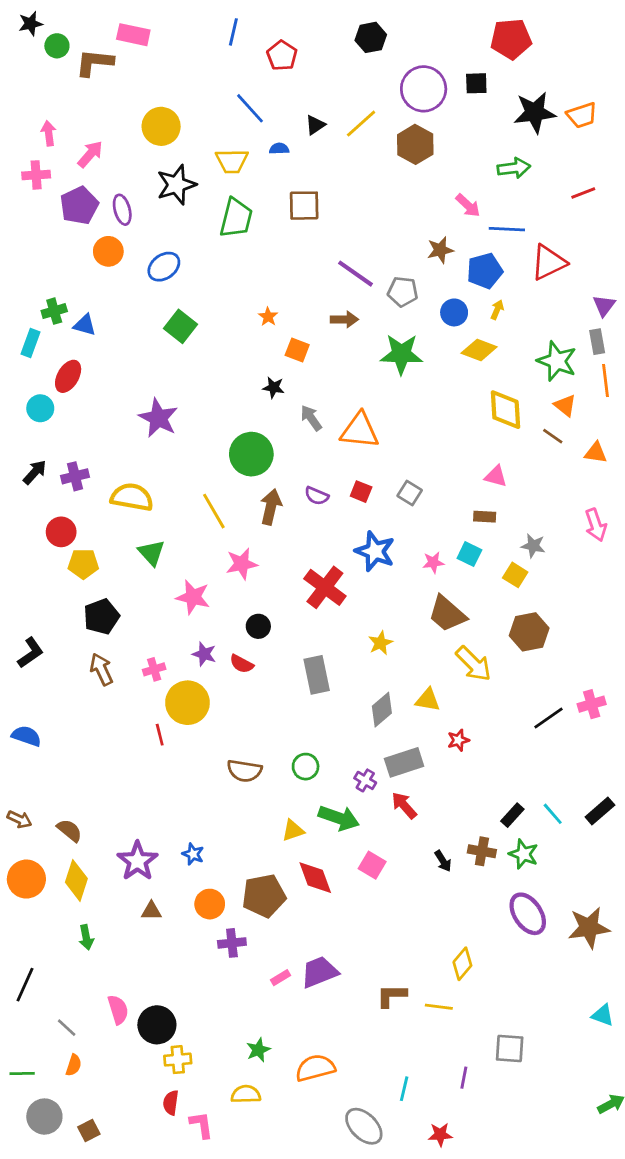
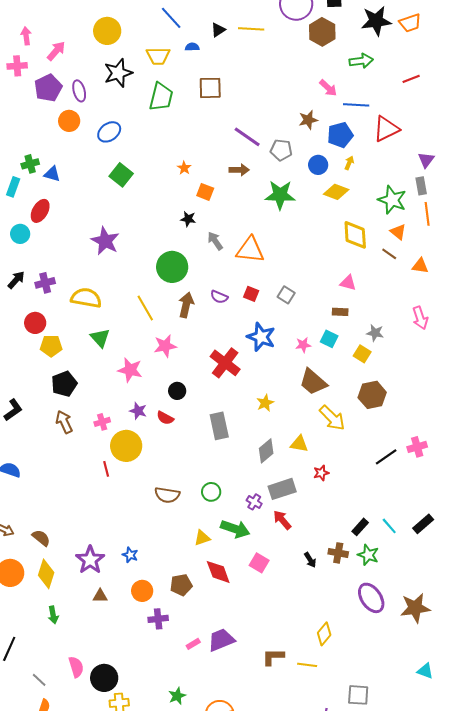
yellow line: (361, 124) -> (251, 29), turned 45
brown hexagon: (415, 144) -> (322, 32), moved
brown pentagon: (264, 896) -> (181, 585), size x0.7

